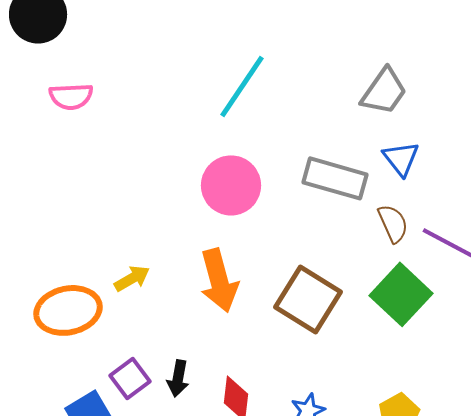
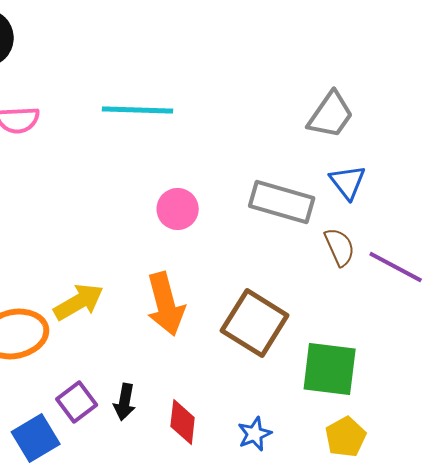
cyan line: (242, 86) -> (138, 110), moved, turned 58
pink circle: (231, 185) -> (178, 209), size x0.7
yellow arrow: (132, 278) -> (79, 302), size x1.4
green square: (401, 294) -> (330, 369), moved, turned -36

